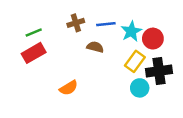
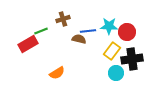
blue line: (106, 24) -> (88, 31), moved
cyan star: (131, 31) -> (109, 26), turned 30
green line: (34, 33) -> (41, 31), moved

